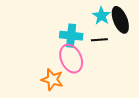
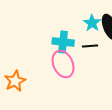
orange star: (52, 80) -> (15, 81), moved, turned 30

